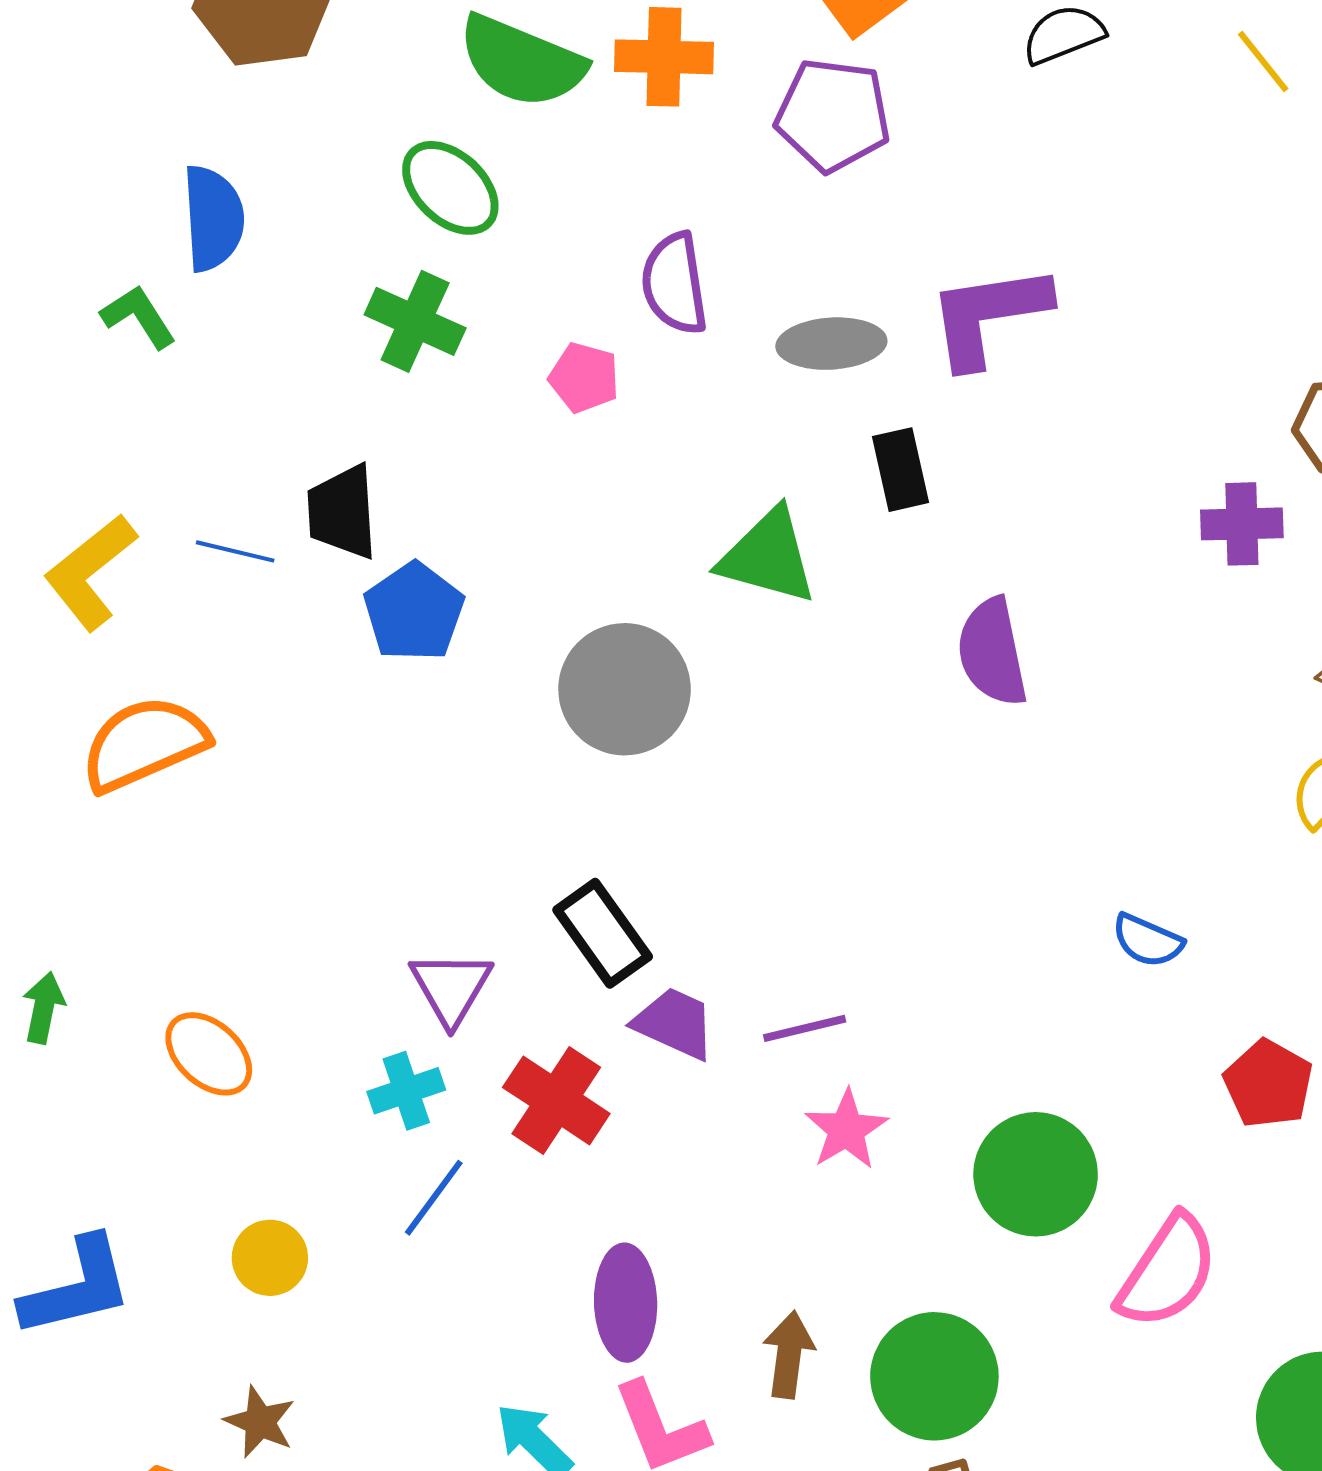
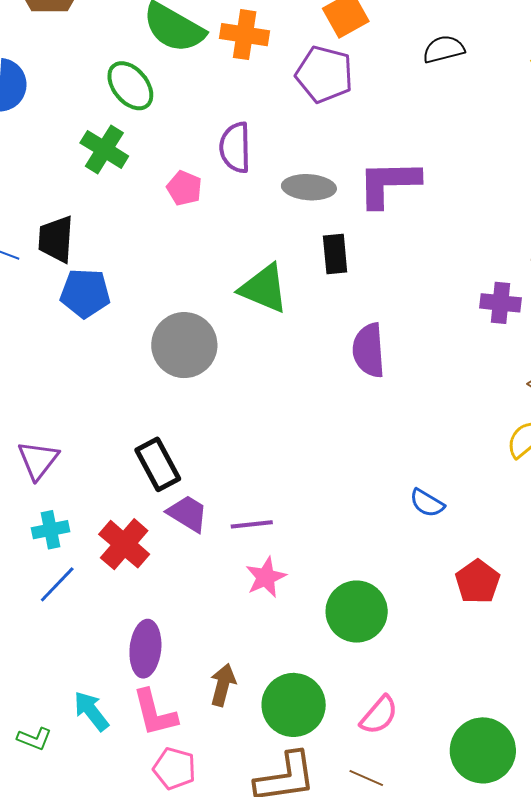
blue pentagon: (414, 612) -> (85, 293), turned 30
purple triangle: (451, 988) -> (38, 460), moved
pink semicircle: (1167, 1272) -> (379, 715), moved, size x0.7

